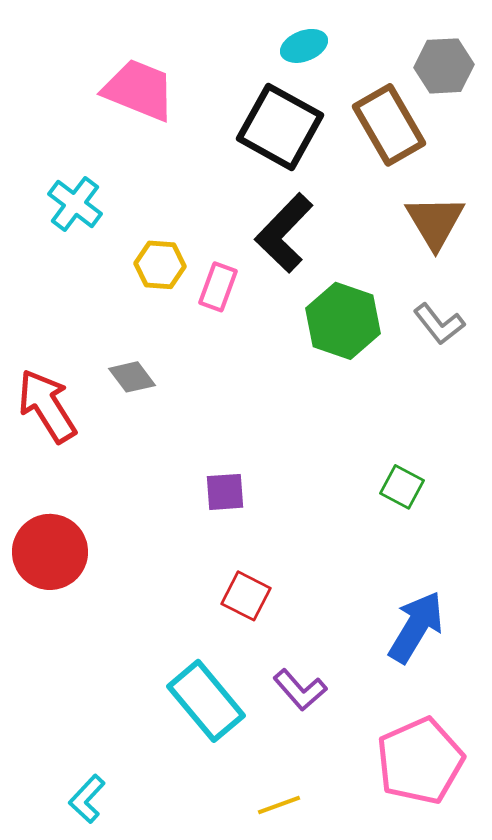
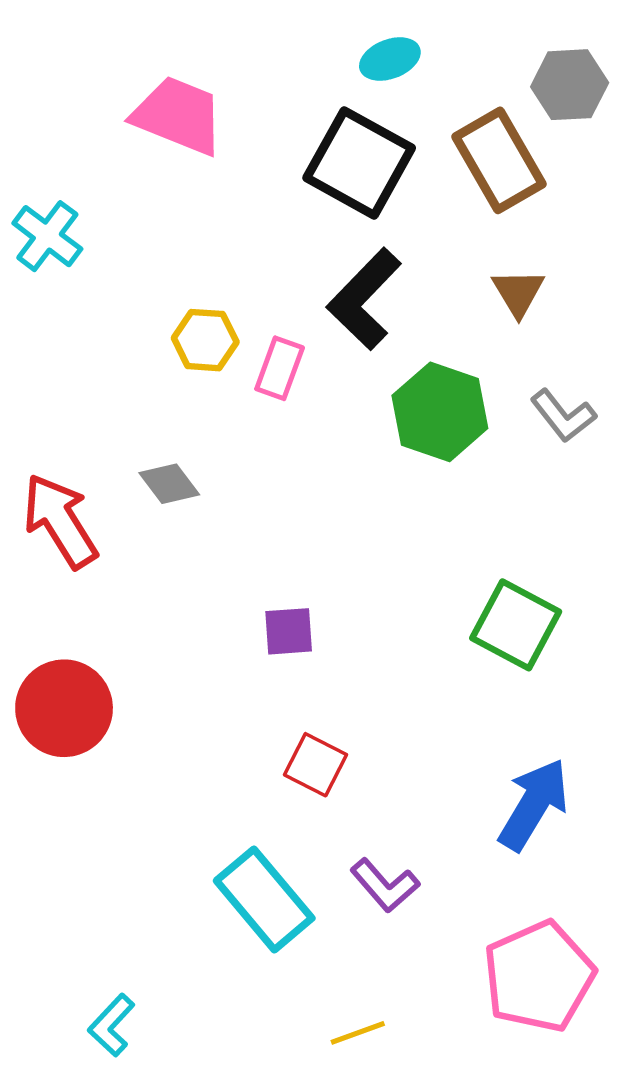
cyan cross: (75, 204) -> (47, 236), moved
brown triangle: (435, 222) -> (518, 293), moved, size x0.7
green square: (402, 487) -> (516, 625), size x1.6

